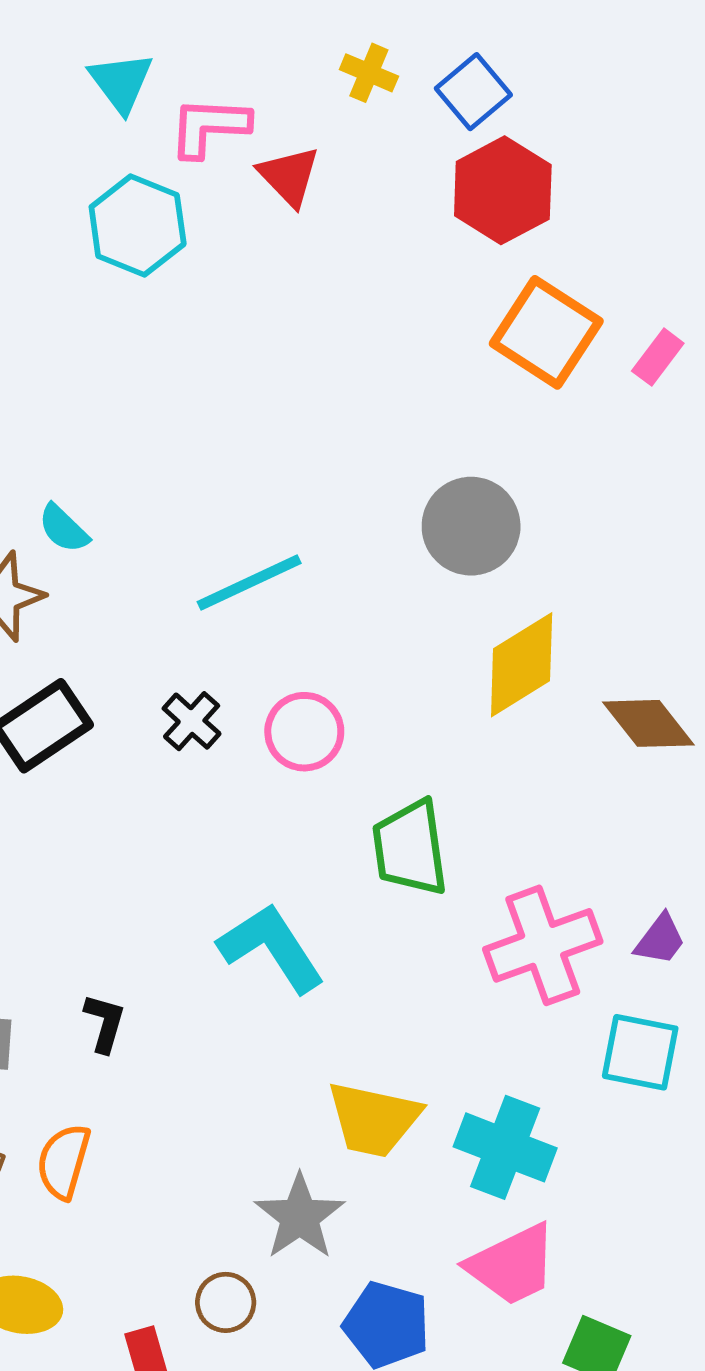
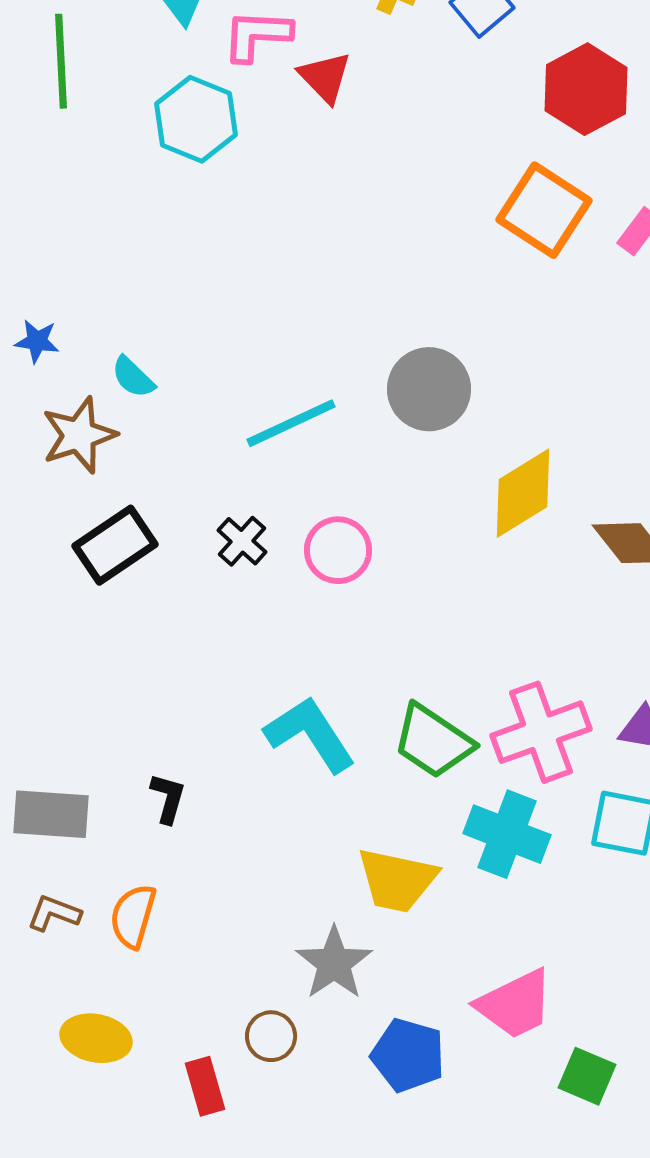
red hexagon: (503, 190) -> (586, 89), moved
gray circle: (471, 526) -> (429, 389), moved
green trapezoid: (410, 848) -> (433, 741), moved, turned -48
cyan cross: (505, 1147) -> (507, 834), moved

